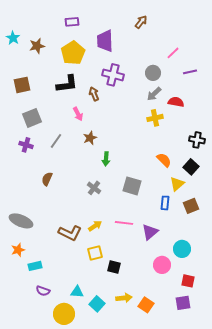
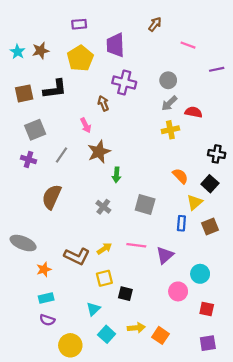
cyan star: (13, 38) -> (18, 52), moved
pink line: (173, 53) -> (188, 45), moved, turned 64
purple line: (190, 72) -> (217, 69), moved
black L-shape: (67, 84) -> (55, 89), moved
brown star: (90, 138) -> (99, 152), size x1.5
brown semicircle: (47, 179) -> (52, 197), size x1.6
orange star: (18, 250) -> (44, 269), moved
cyan rectangle: (35, 266) -> (46, 298), moved
cyan triangle: (77, 292) -> (93, 309), moved, turned -48
purple square: (183, 303) -> (208, 343), moved

